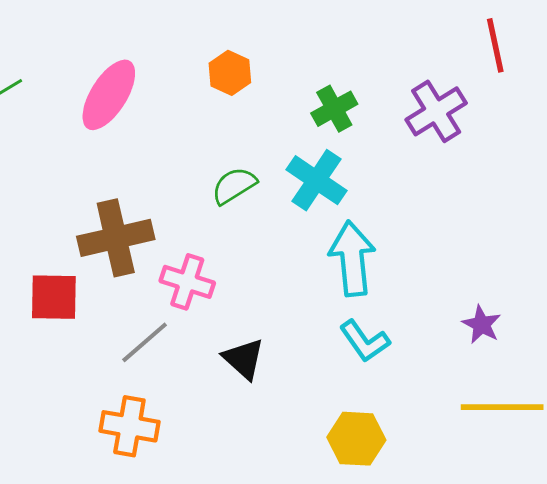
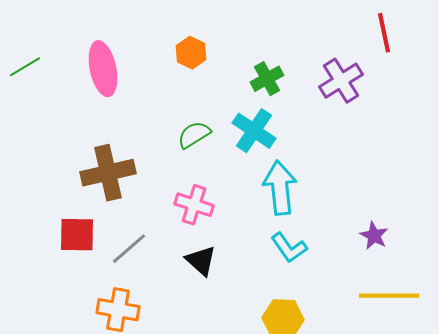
pink ellipse: (109, 95) -> (103, 69), turned -44
pink cross: (187, 282) -> (194, 205), moved
red square: (54, 297) -> (77, 235), moved

